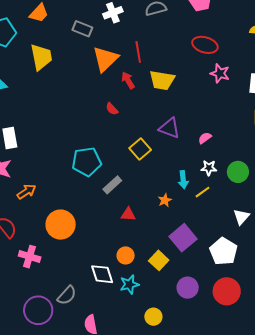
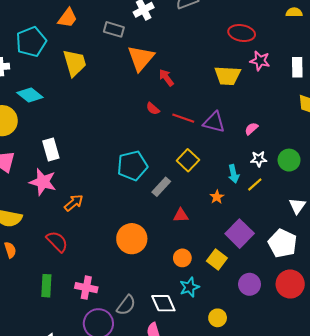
red line: (138, 52) -> (183, 118), moved, turned -55
yellow trapezoid: (162, 80) -> (228, 76), moved
yellow square: (140, 149) -> (188, 160), moved
orange circle: (61, 225) -> (132, 239), moved
pink cross: (30, 257) -> (86, 288), moved
white diamond: (102, 274) -> (163, 303), moved

